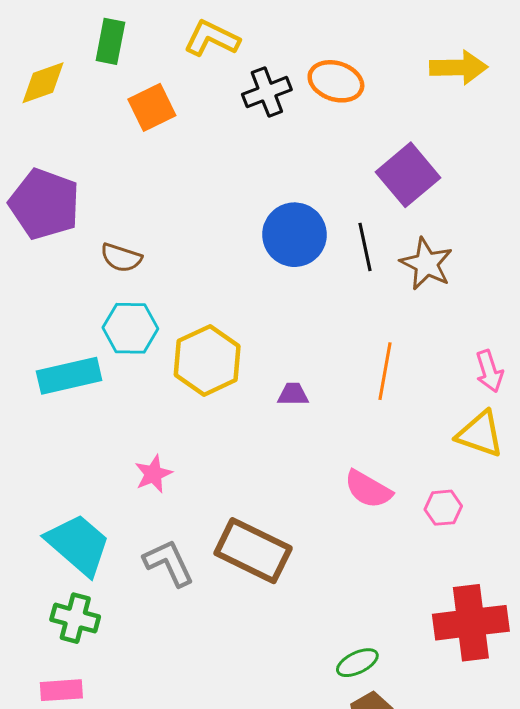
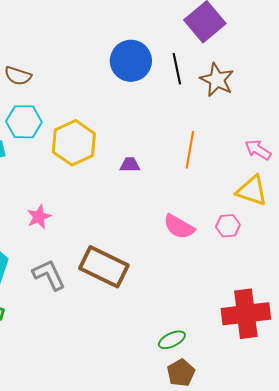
pink arrow: (489, 371) -> (258, 150), turned 140
pink hexagon: (443, 508) -> (228, 226), moved

